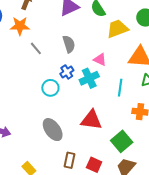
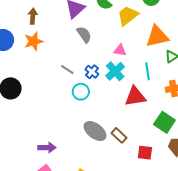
gray semicircle: (69, 44) -> (84, 35), moved
gray line: (36, 48) -> (67, 70), moved
red triangle: (91, 120) -> (135, 96), moved
brown rectangle: (69, 160) -> (119, 135), moved, turned -42

